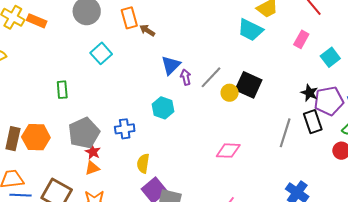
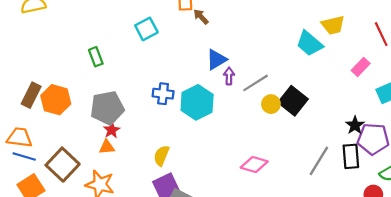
green rectangle: (62, 90) -> (96, 57), turned -30
cyan hexagon: (163, 108) -> (197, 102), size x1.4
blue cross: (125, 129) -> (163, 94), moved

